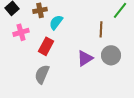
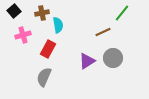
cyan semicircle: (56, 22) -> (58, 25), turned 133
brown line: (101, 29) -> (103, 32), turned 63

